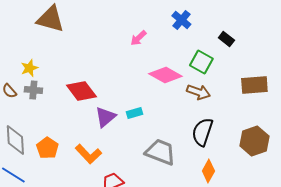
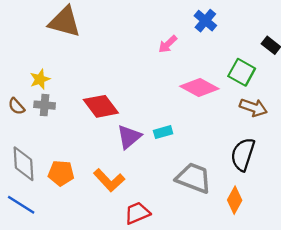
blue cross: (181, 20) -> (205, 21), moved
brown arrow: (198, 92) -> (253, 107), moved
orange pentagon: (47, 148) -> (61, 173), turned -30
orange diamond: (208, 171) -> (235, 200), moved

